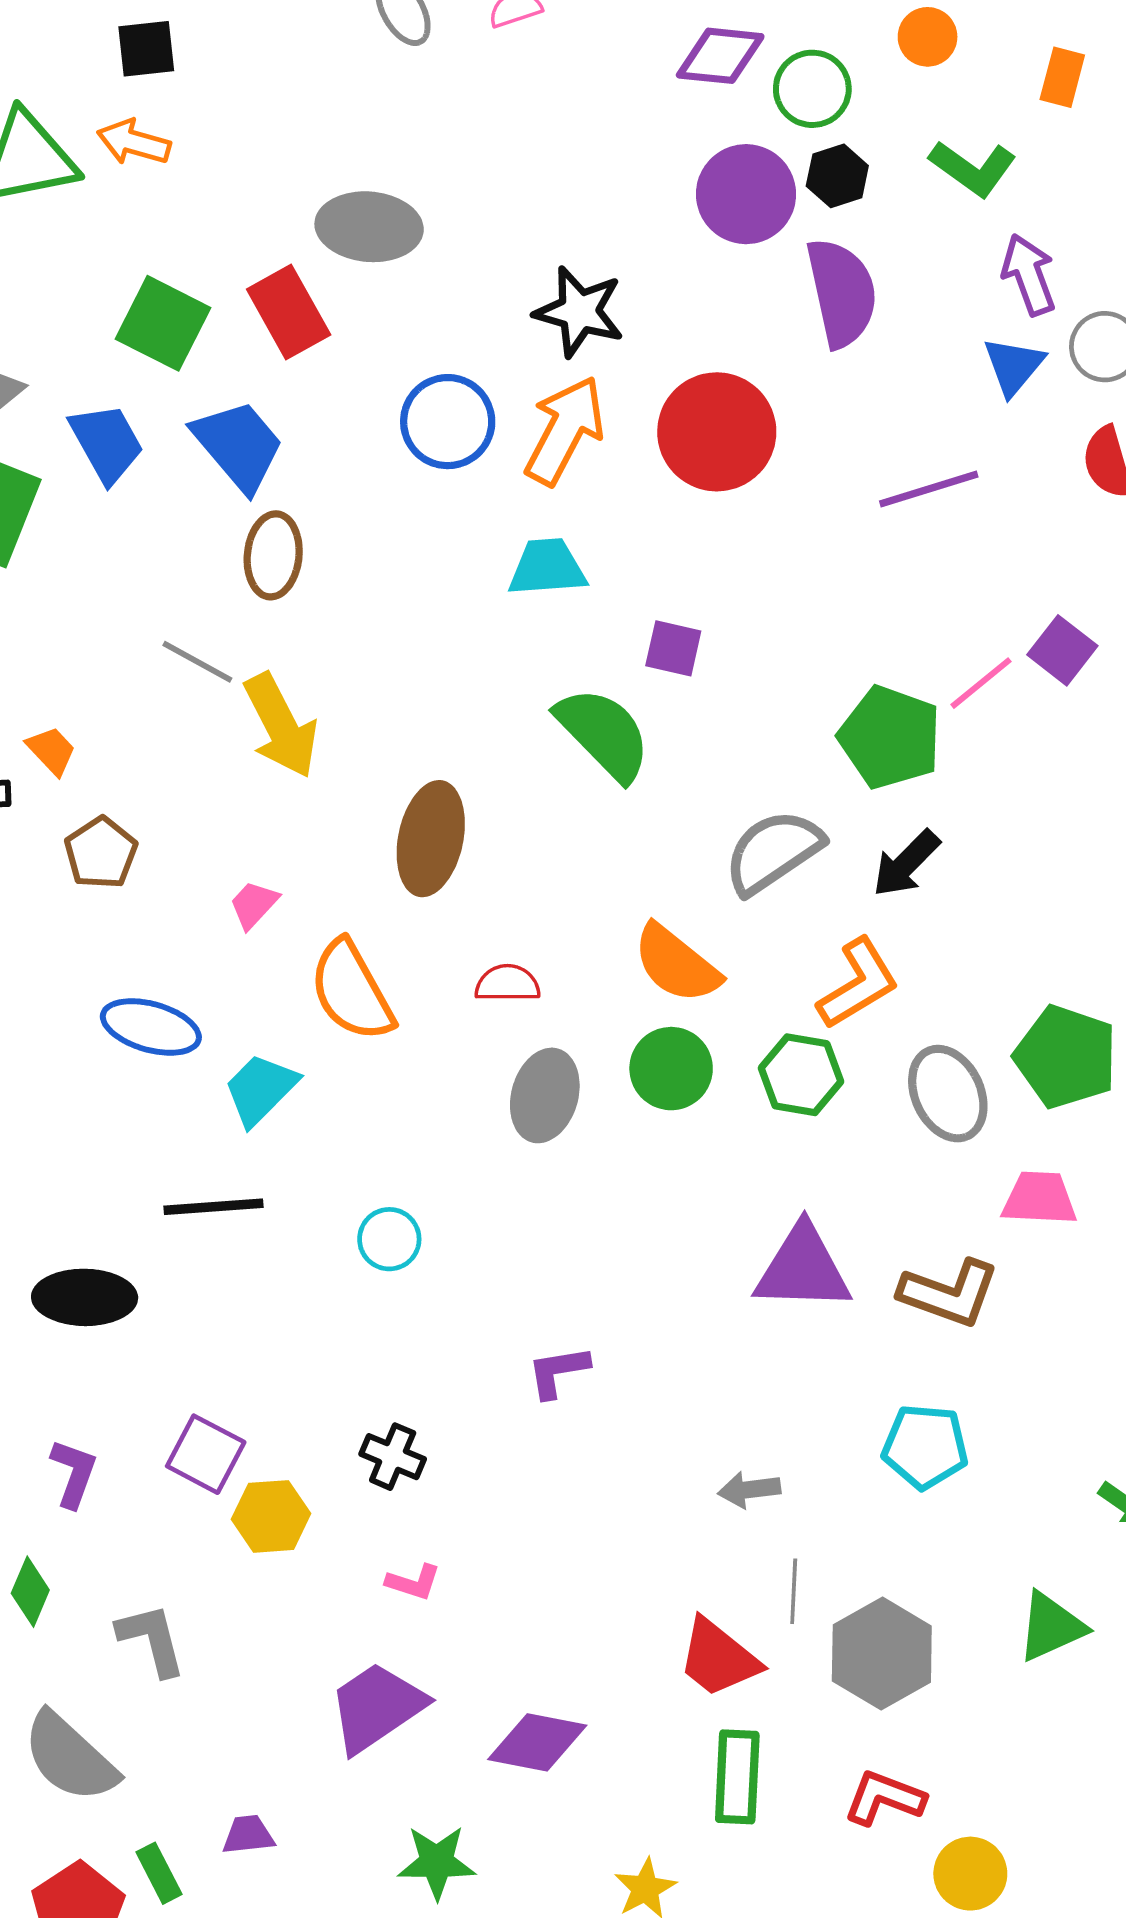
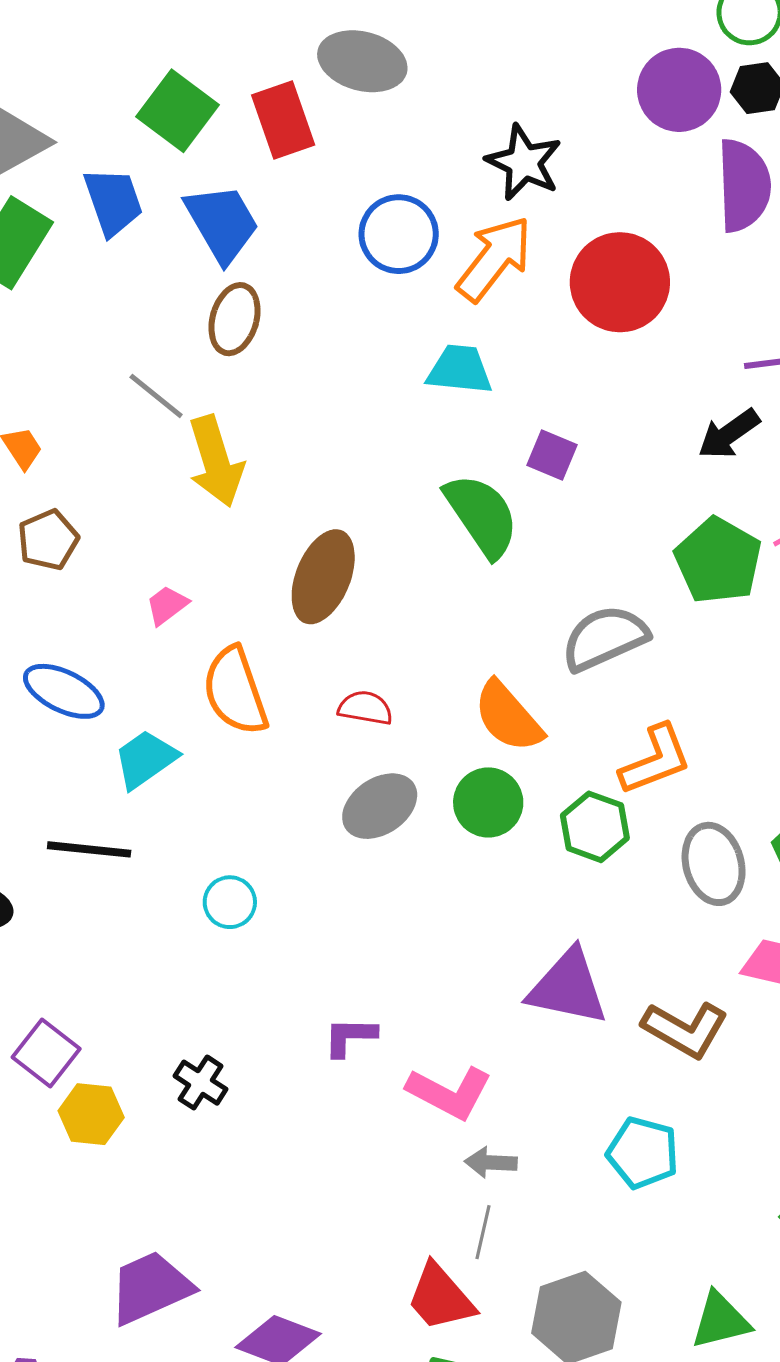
black arrow: (906, 864) -> (729, 434), moved
gray ellipse: (545, 1095) -> (380, 806), turned 30
pink L-shape: (413, 1582) -> (449, 1093), moved, size x1.8
gray line: (794, 1591) -> (483, 1232), moved

